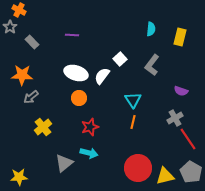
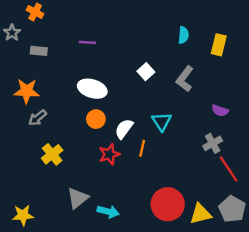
orange cross: (19, 10) -> (35, 12), moved
gray rectangle: (32, 42) -> (39, 51), turned -40
white semicircle: (102, 76) -> (124, 129), moved
orange line: (133, 122) -> (142, 148), moved
cyan arrow: (89, 153) -> (108, 212), moved

